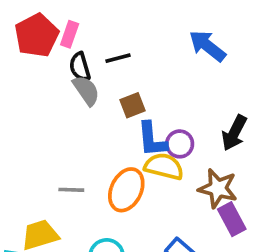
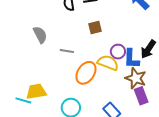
gray semicircle: (86, 90) -> (40, 35), moved
blue L-shape: (152, 139) -> (131, 59), moved
gray line: (71, 190) -> (67, 51), moved

